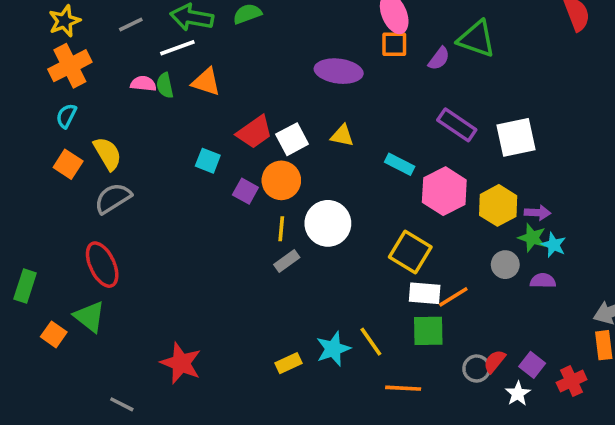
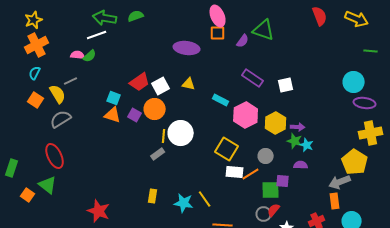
gray line: (131, 25) -> (71, 81), moved
orange triangle: (206, 82) -> (113, 115), moved
green semicircle: (165, 85) -> (90, 56), turned -120
white square: (516, 137) -> (286, 85), size x0.7
yellow line: (281, 229) -> (164, 136), moved
gray circle: (505, 265) -> (266, 156), moved
green square: (428, 331) -> (271, 190), moved
cyan star: (333, 349) -> (184, 203), turned 30
yellow rectangle: (288, 363) -> (153, 196), moved, turned -56
purple square: (532, 365) -> (283, 181), moved, turned -32

